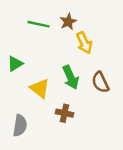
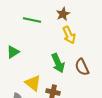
brown star: (68, 22) -> (63, 14), moved
yellow triangle: (40, 88) -> (33, 83), moved

